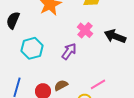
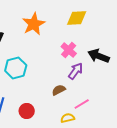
purple arrow: (69, 51) -> (76, 71), moved
brown semicircle: (61, 85) -> (59, 90), moved

